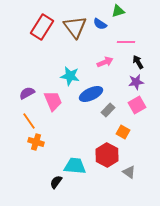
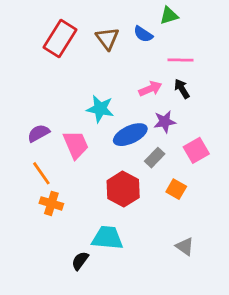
brown triangle: (75, 27) -> (107, 39), size x0.7
black arrow: (138, 62) -> (182, 89), moved
purple star: (136, 82) -> (165, 122), moved
red hexagon: (107, 155) -> (123, 189), moved

